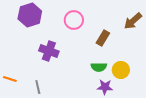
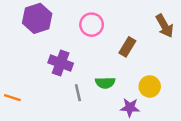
brown arrow: (133, 21) -> (165, 26), turned -78
green semicircle: (99, 67) -> (105, 83), moved
gray line: (38, 87) -> (78, 93), moved

